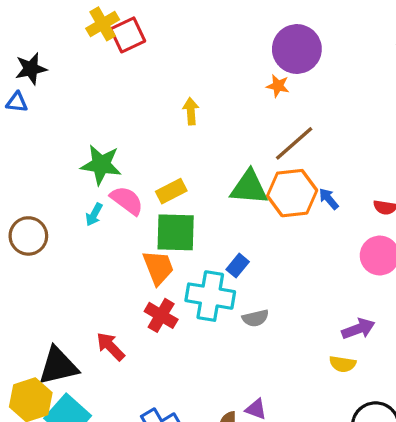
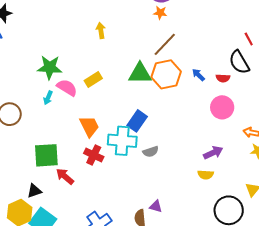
orange star: (278, 86) -> (160, 13), moved
blue arrow: (329, 199) -> (198, 75), moved
green square: (176, 232) -> (46, 155), moved
blue rectangle: (238, 266) -> (137, 121), size x1.5
black triangle: (58, 366) -> (34, 191), size x0.6

